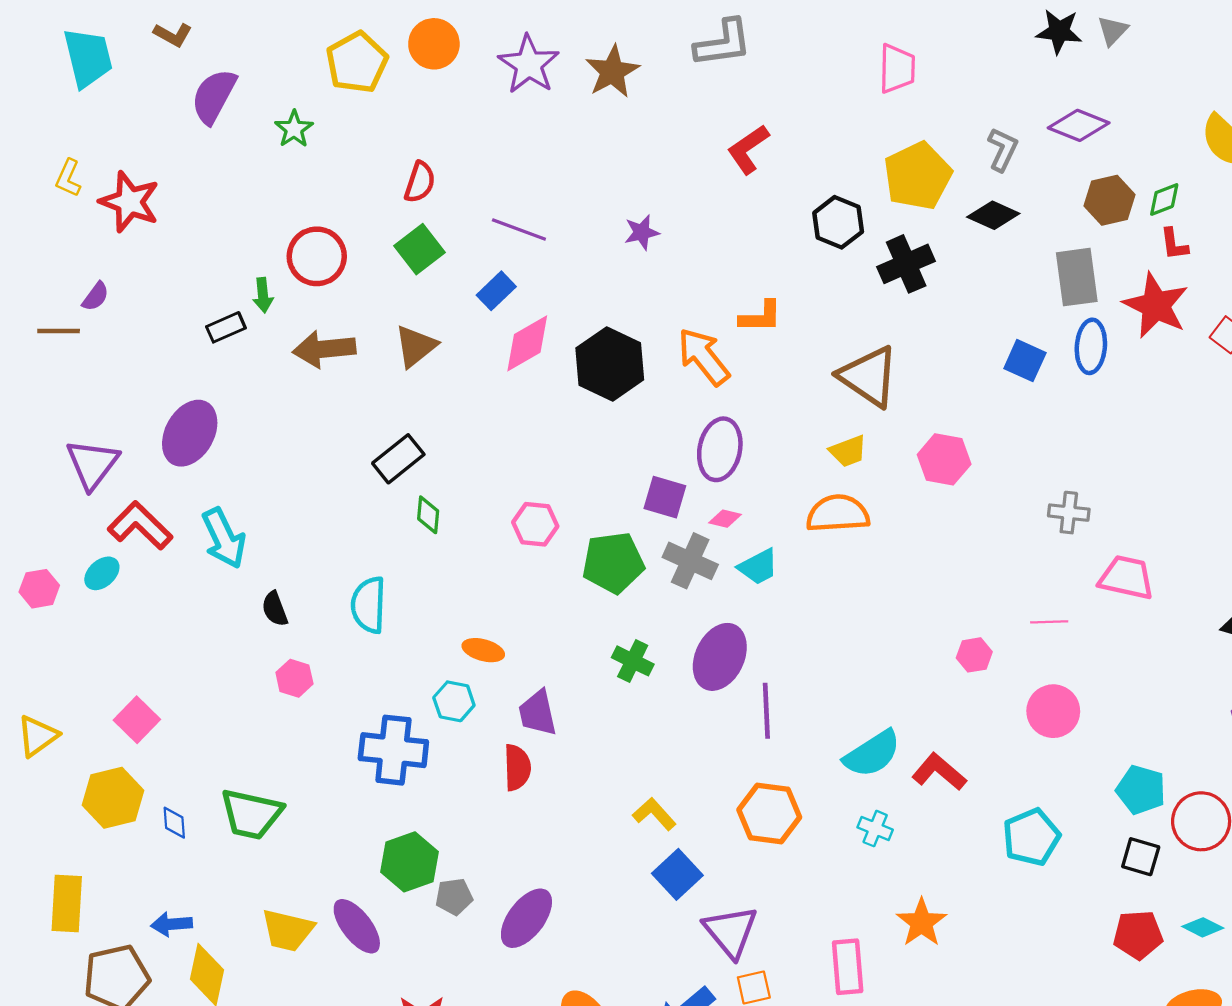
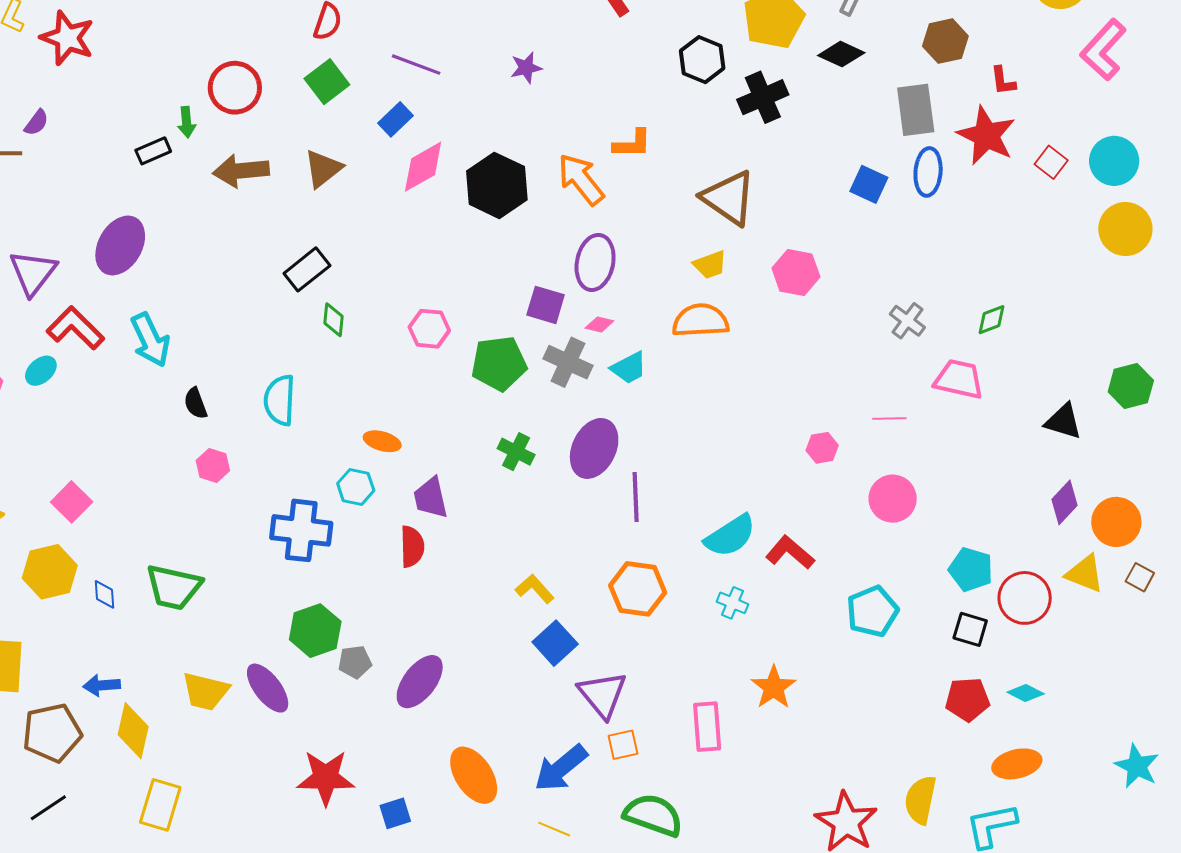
green diamond: (1164, 199) -> (991, 320), moved
gray cross: (1069, 513) -> (907, 321), turned 30

